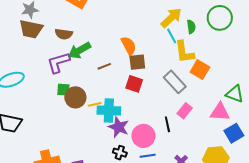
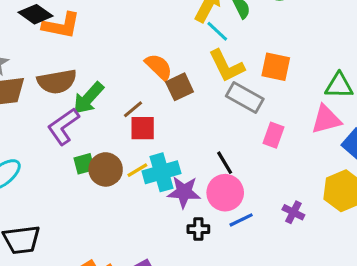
brown semicircle: (64, 34) -> (57, 82), size x1.4
yellow L-shape: (184, 52) -> (227, 66), moved
red square: (134, 84) -> (143, 128), moved
black line: (167, 124) -> (225, 163), moved

